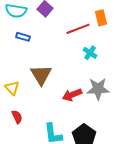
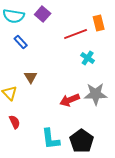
blue rectangle: (23, 37) -> (21, 42), turned 32
brown triangle: (41, 75) -> (31, 77), moved, size x0.6

